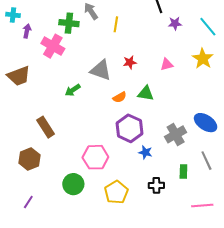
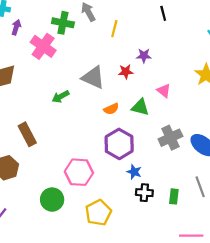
purple star: (175, 23) -> (144, 56), moved
pink triangle: (167, 64) -> (164, 91), moved, turned 48
gray cross: (176, 134) -> (170, 138), moved
black cross: (156, 185) -> (144, 193), moved

